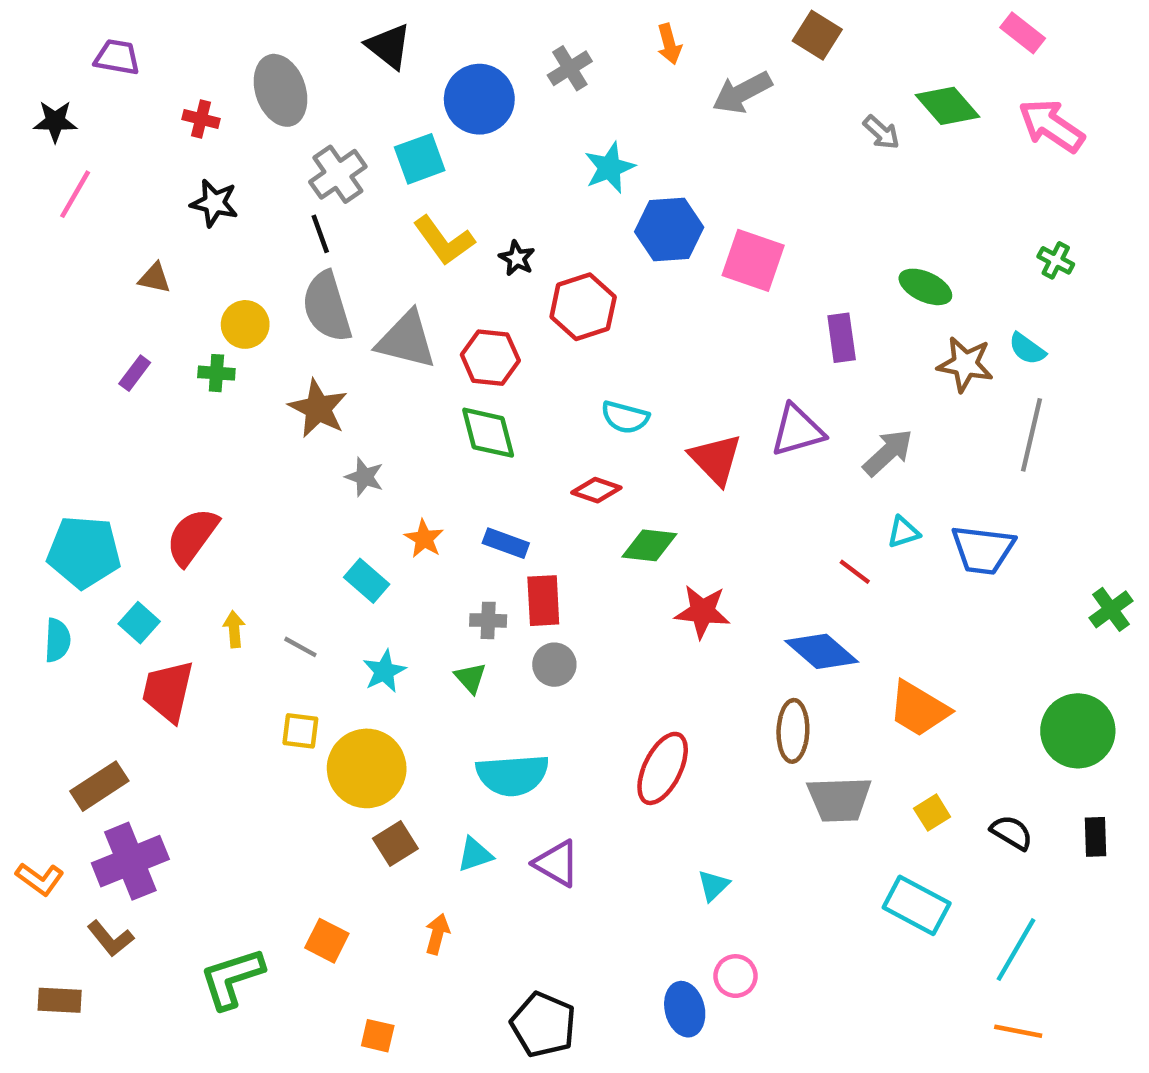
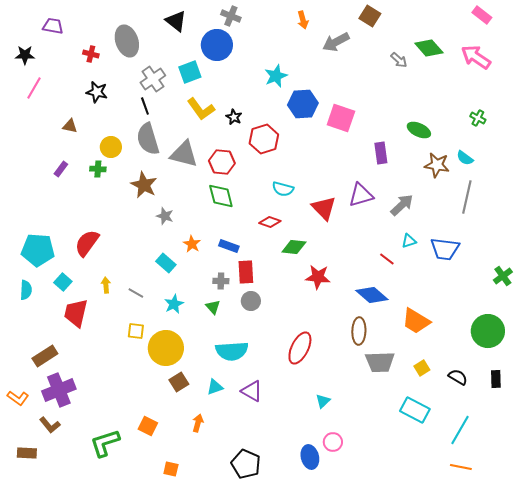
pink rectangle: (1023, 33) -> (482, 15), moved
gray cross: (570, 68) -> (231, 16), moved, turned -36

